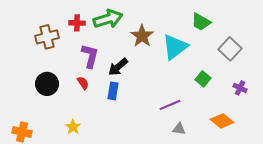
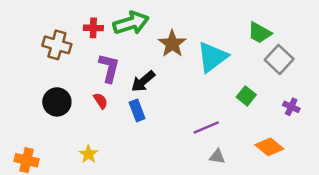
green trapezoid: (201, 22) -> (260, 33), moved
brown cross: (47, 37) -> (57, 45), turned 30
blue rectangle: (113, 91) -> (137, 110), turned -30

